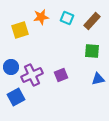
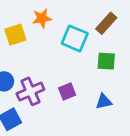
cyan square: (67, 18) -> (75, 38), moved, size x1.5
blue triangle: (98, 79) -> (104, 102), moved

